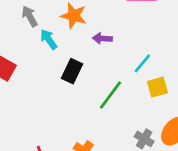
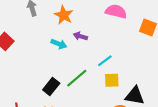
cyan arrow: (49, 39) -> (59, 44), moved, turned 133
black rectangle: (72, 71) -> (51, 86), moved

